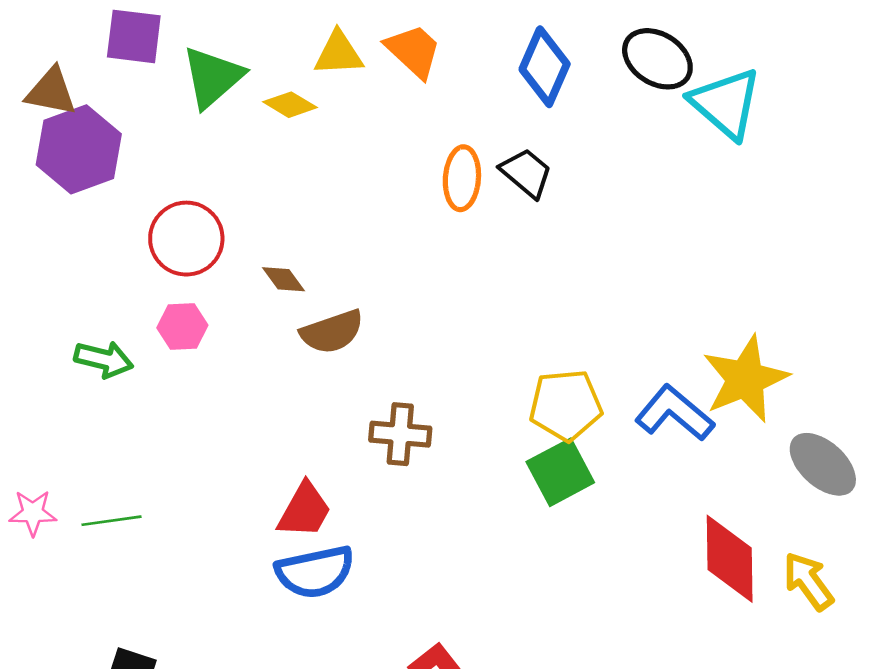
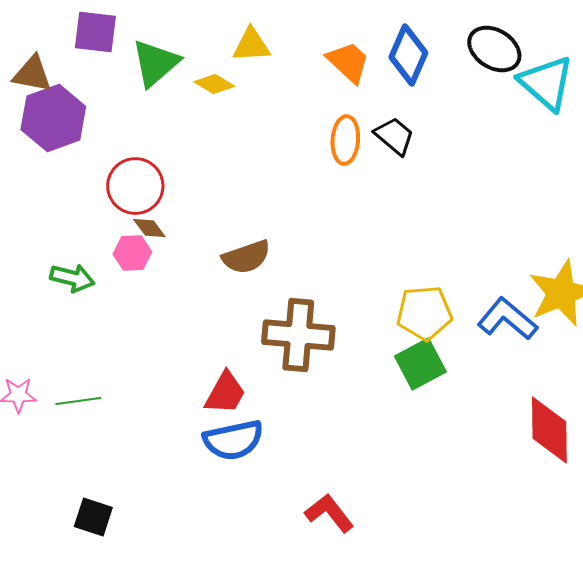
orange trapezoid: (413, 51) -> (348, 62), moved
brown diamond: (283, 279) -> (149, 228), moved
brown cross: (400, 434) -> (298, 335), size x1.5

